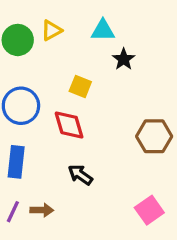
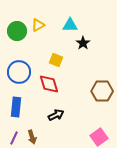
black arrow: (80, 175) -> (56, 115), turned 119
brown arrow: (42, 210) -> (32, 137), turned 72

